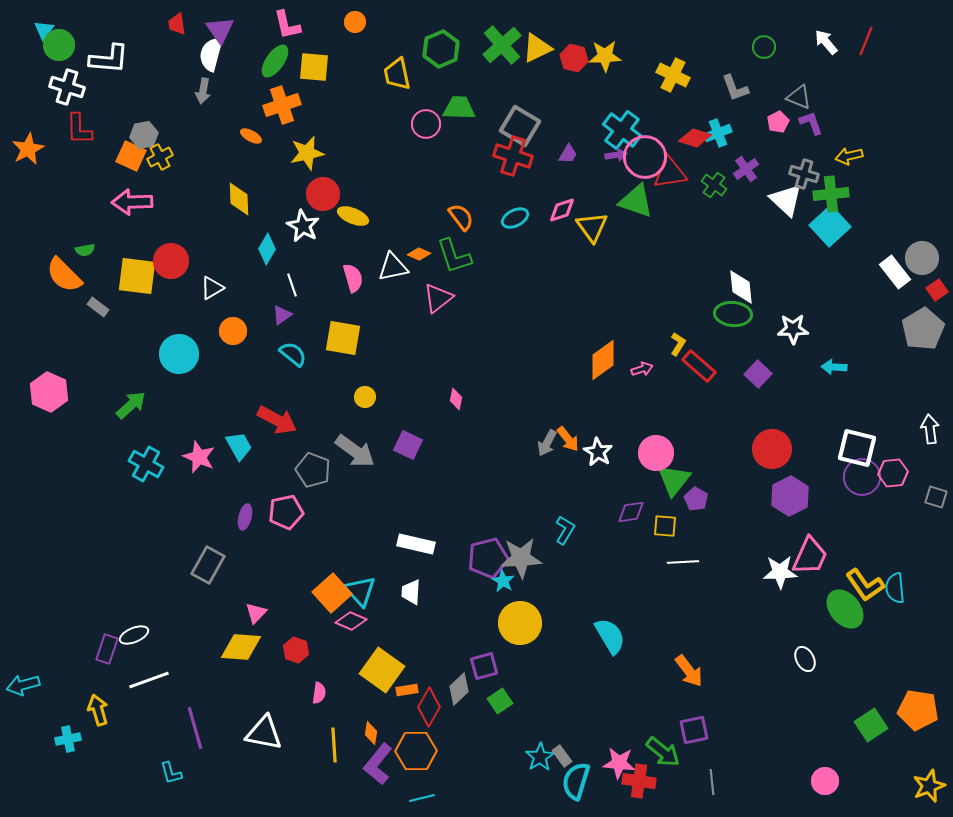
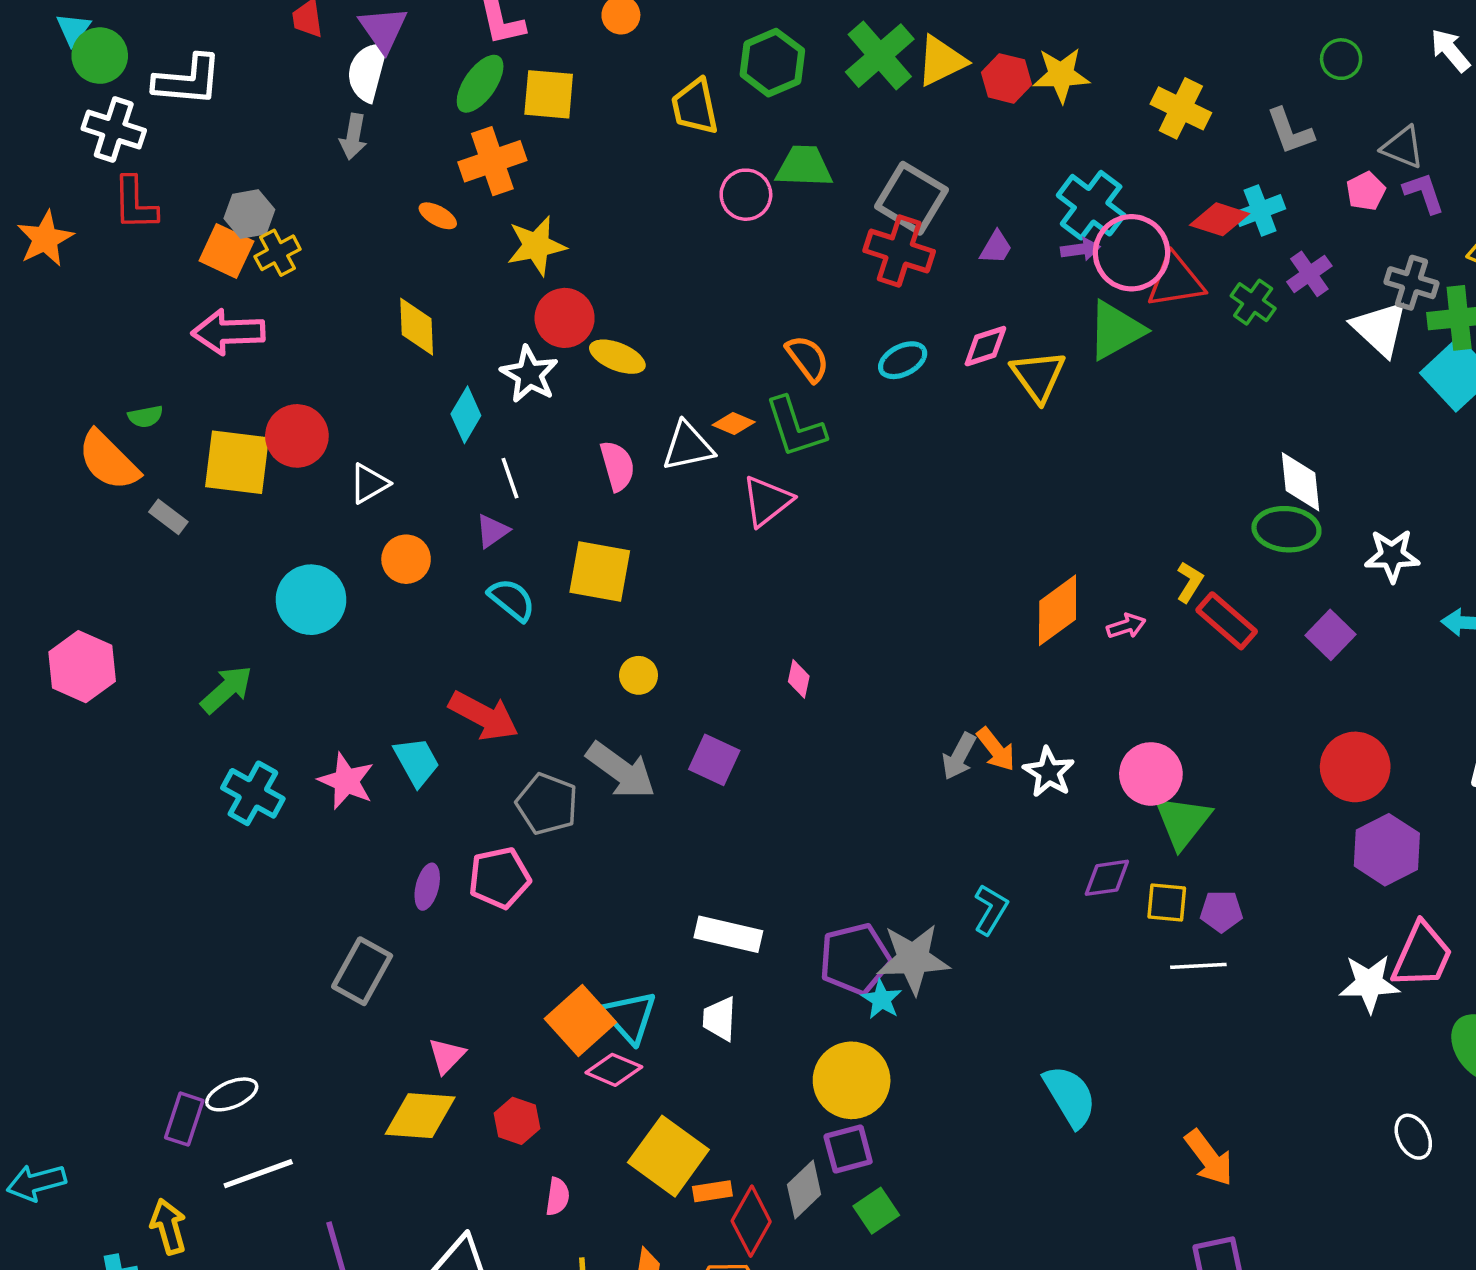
green triangle: (636, 201) -> (1116, 330), turned -48
purple pentagon: (696, 499) -> (1221, 911), moved, turned -30
yellow circle: (520, 623) -> (852, 1080), moved

